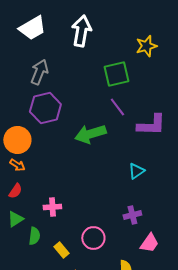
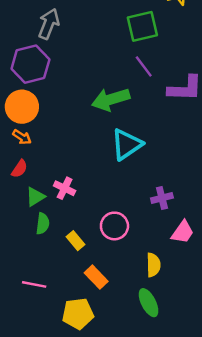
purple hexagon: (45, 108) -> (30, 64), moved
cyan triangle: (136, 171) -> (127, 144), moved, size x1.6
pink cross: (52, 207) -> (65, 188), turned 30
green triangle: (15, 219) -> (35, 197), moved

